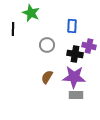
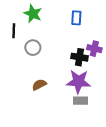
blue rectangle: (72, 26) -> (76, 18), moved
gray circle: (47, 45) -> (33, 48), moved
brown semicircle: (47, 77) -> (39, 85), moved, turned 32

